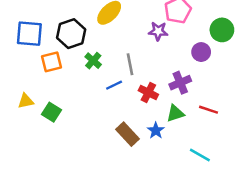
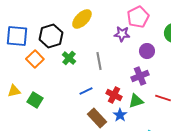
purple circle: (201, 52) -> (147, 51), moved
orange square: (51, 62) -> (35, 59), turned -30
blue line: (114, 85) -> (86, 91), moved
red cross: (148, 92) -> (114, 95), moved

